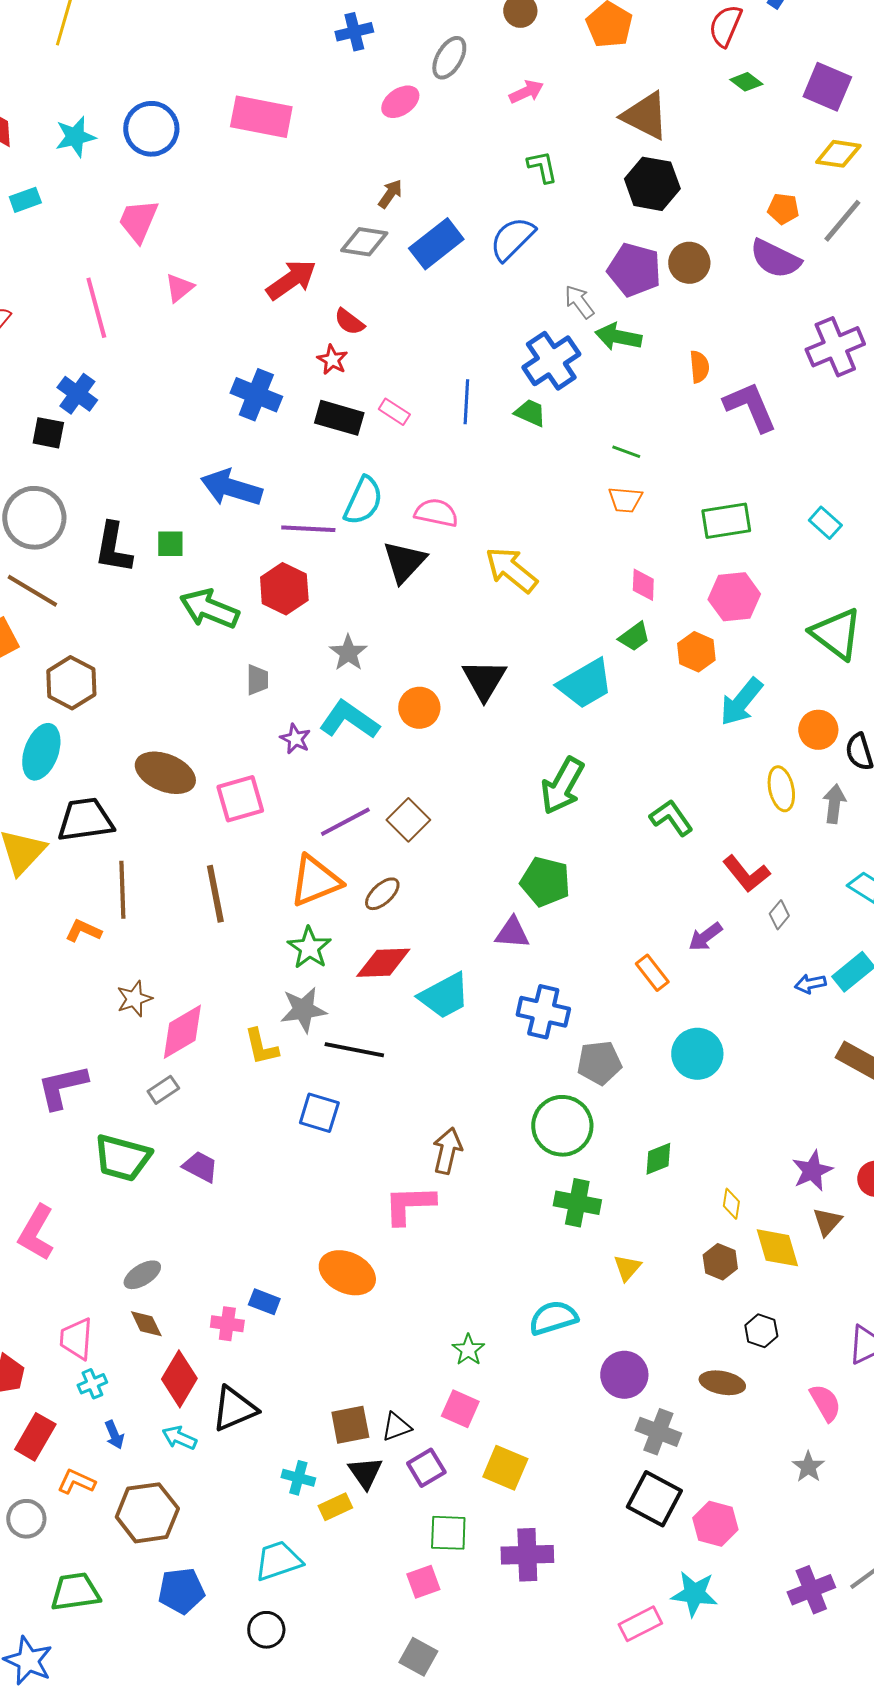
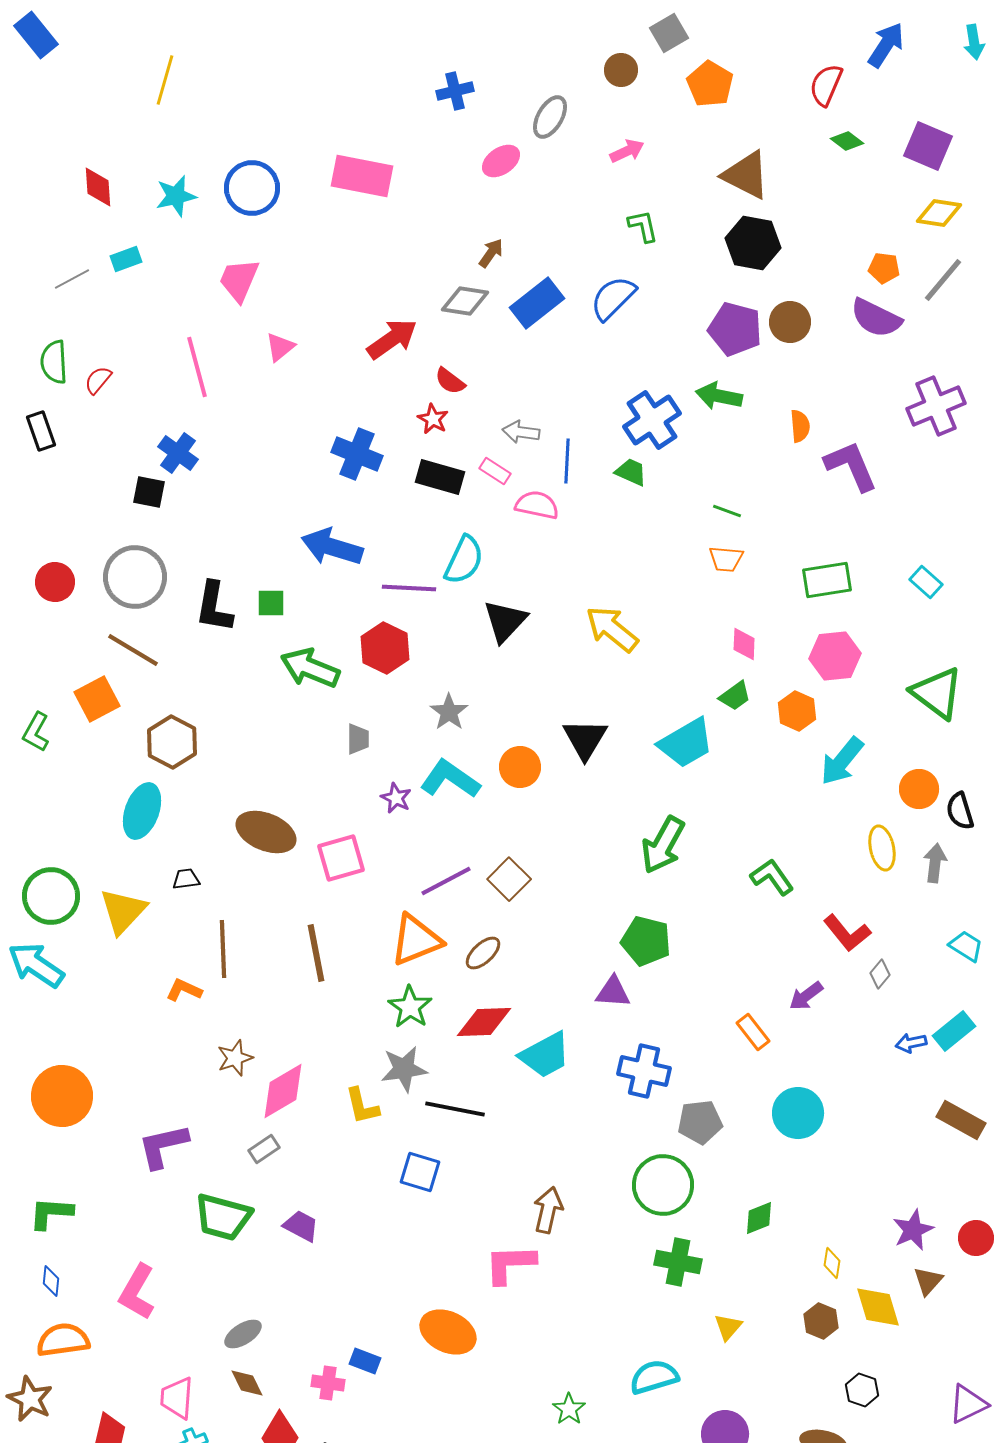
gray arrow: (579, 302) -> (521, 432), moved, turned -45
pink semicircle: (436, 513) -> (537, 505), moved
black trapezoid: (85, 820) -> (186, 879), size x0.5

